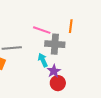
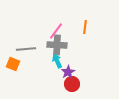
pink line: (42, 30) -> (56, 31), turned -72
gray cross: (55, 44) -> (57, 45), moved

